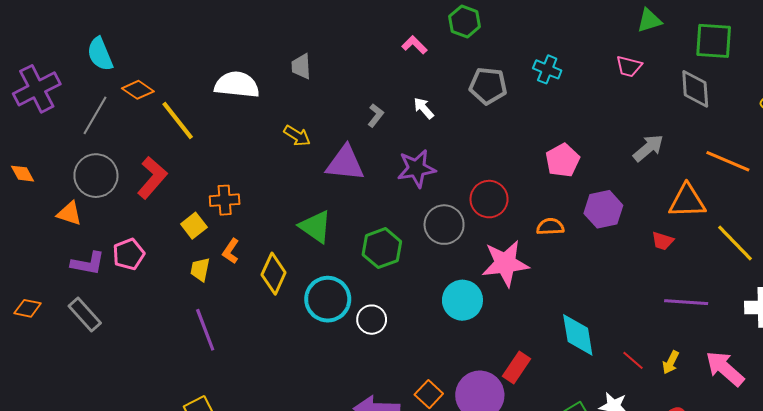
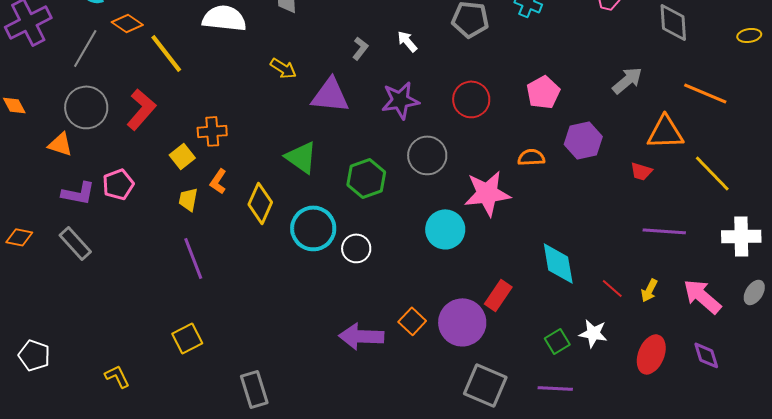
red circle: (489, 199) -> (471, 99), moved

